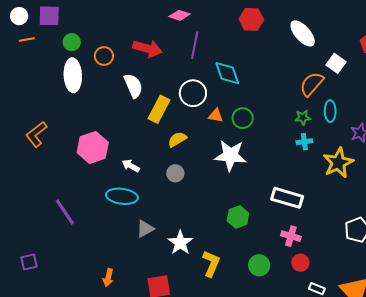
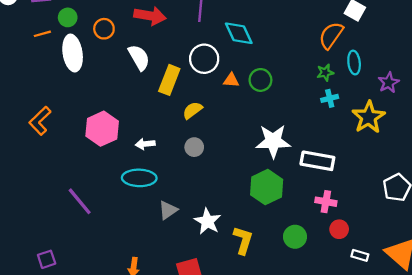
orange line: (27, 40) -> (42, 34), moved
white star: (230, 155) -> (273, 141), moved
white arrow: (131, 166) -> (145, 144), turned -30
green hexagon: (238, 217) -> (267, 187), size x1.4

